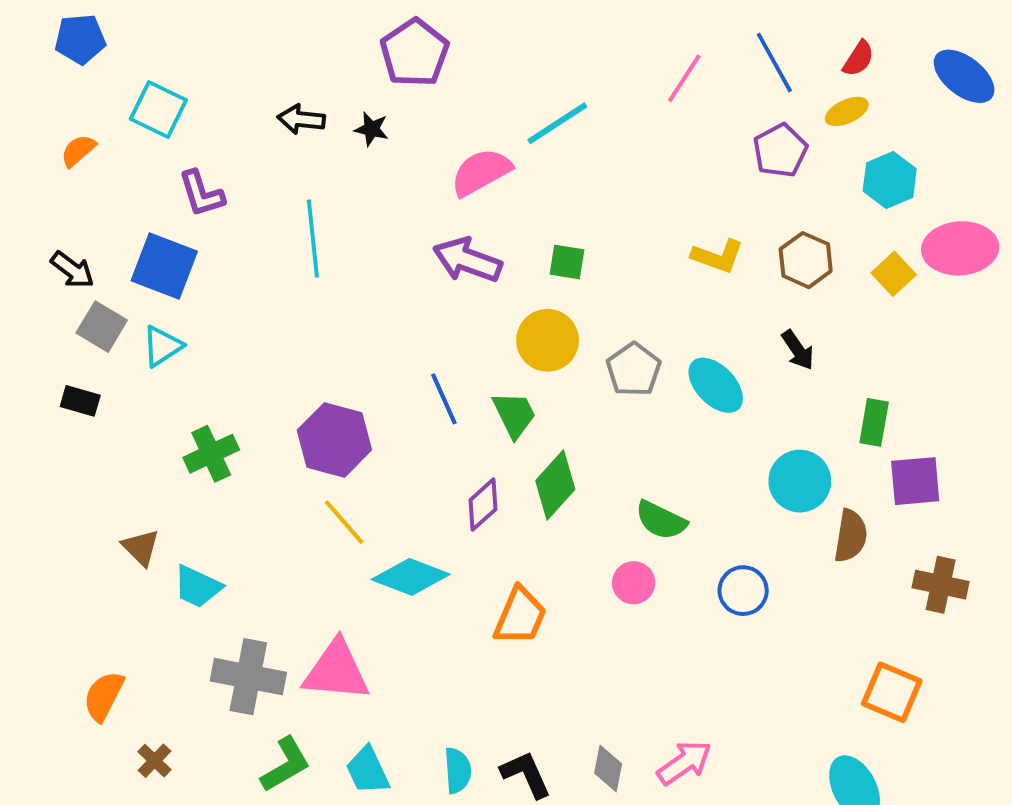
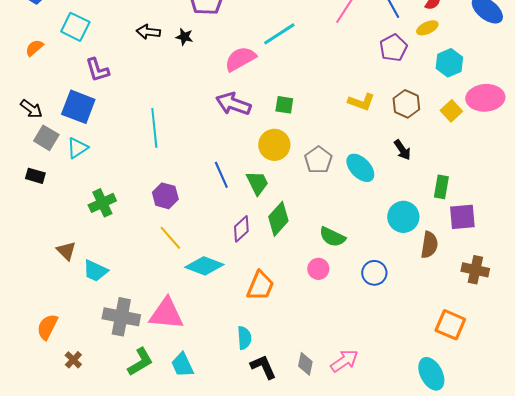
cyan line: (313, 239) -> (154, 128), moved
purple hexagon: (334, 440) -> (165, 196), size x0.7
cyan semicircle: (458, 770) -> (244, 338), moved

